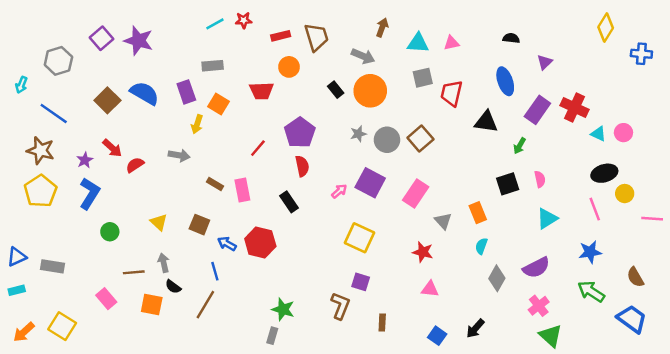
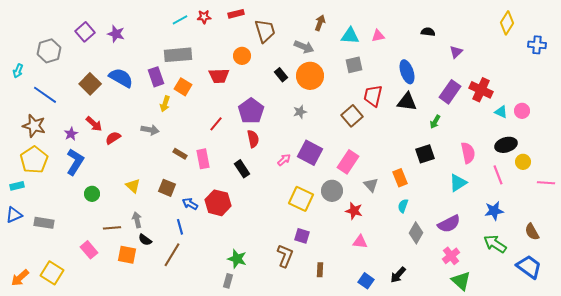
red rectangle: (281, 36) -> (236, 14), moved
purple star: (139, 41) -> (116, 34), size x0.7
gray rectangle: (213, 66) -> (178, 55), size x1.5
blue ellipse: (505, 81) -> (407, 72), moved
red trapezoid: (451, 93) -> (373, 96), moved
gray circle: (387, 140) -> (332, 191), moved
pink semicircle: (540, 179) -> (468, 153), moved, size x1.5
cyan rectangle: (17, 290) -> (17, 186), moved

